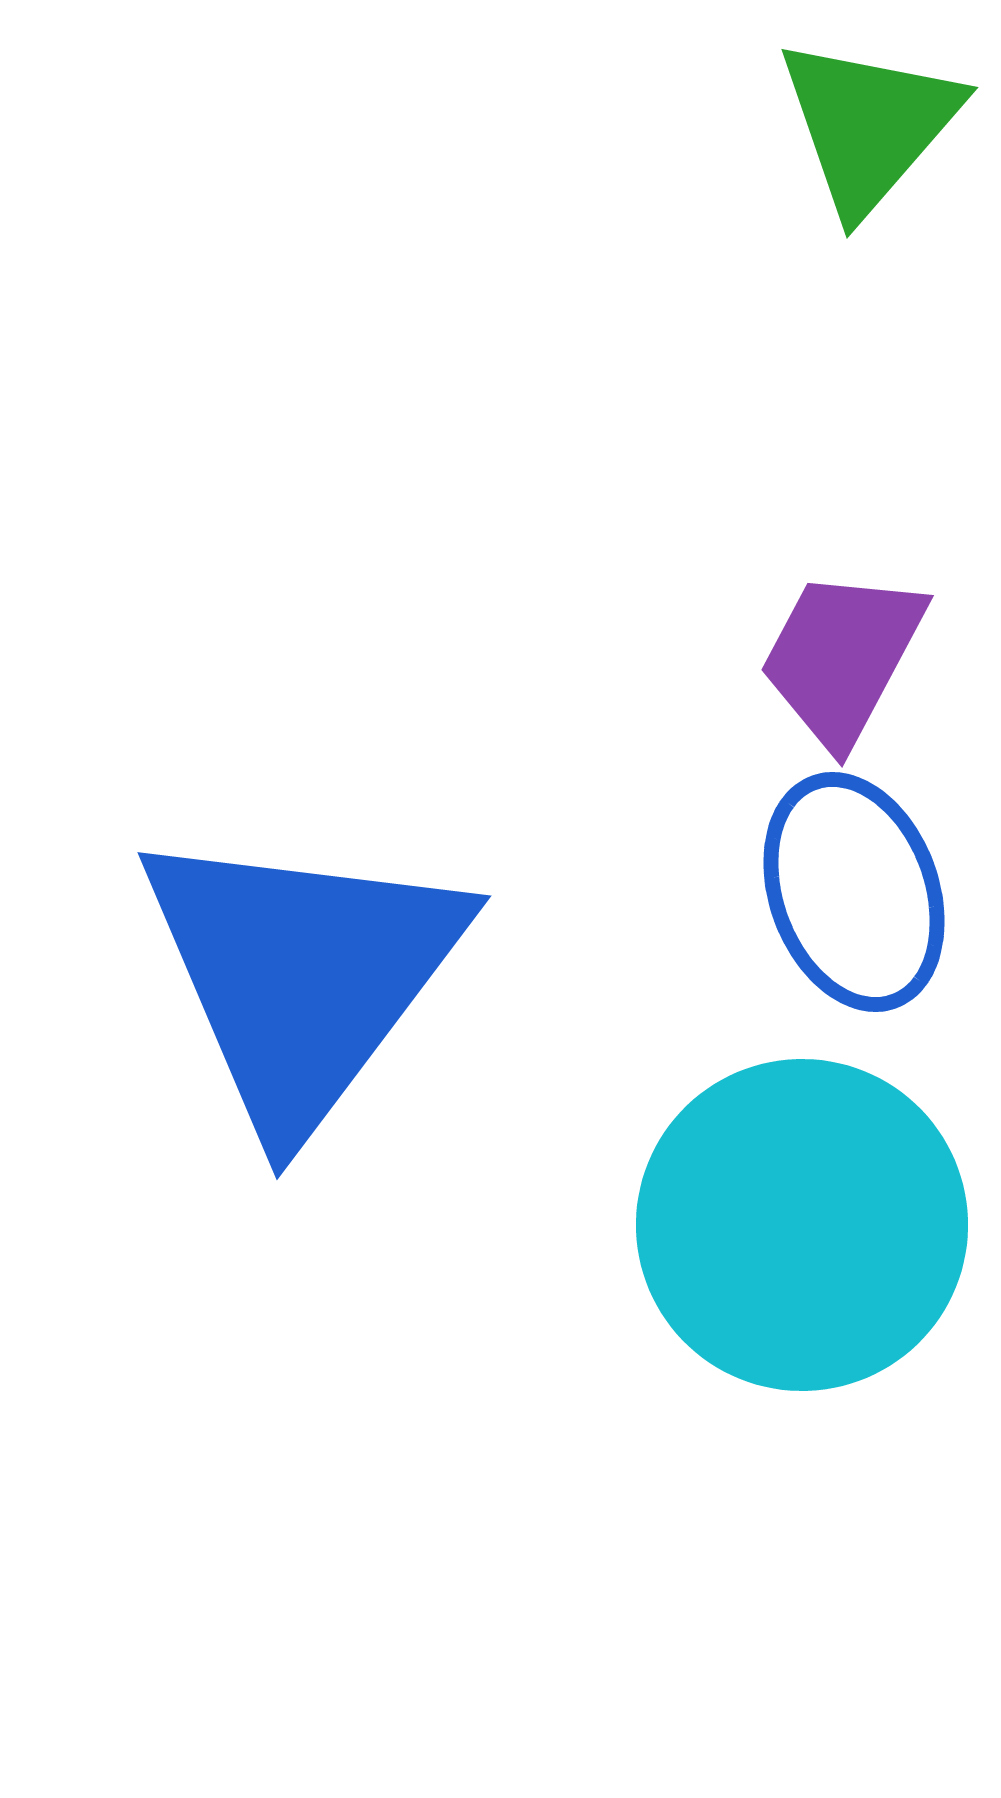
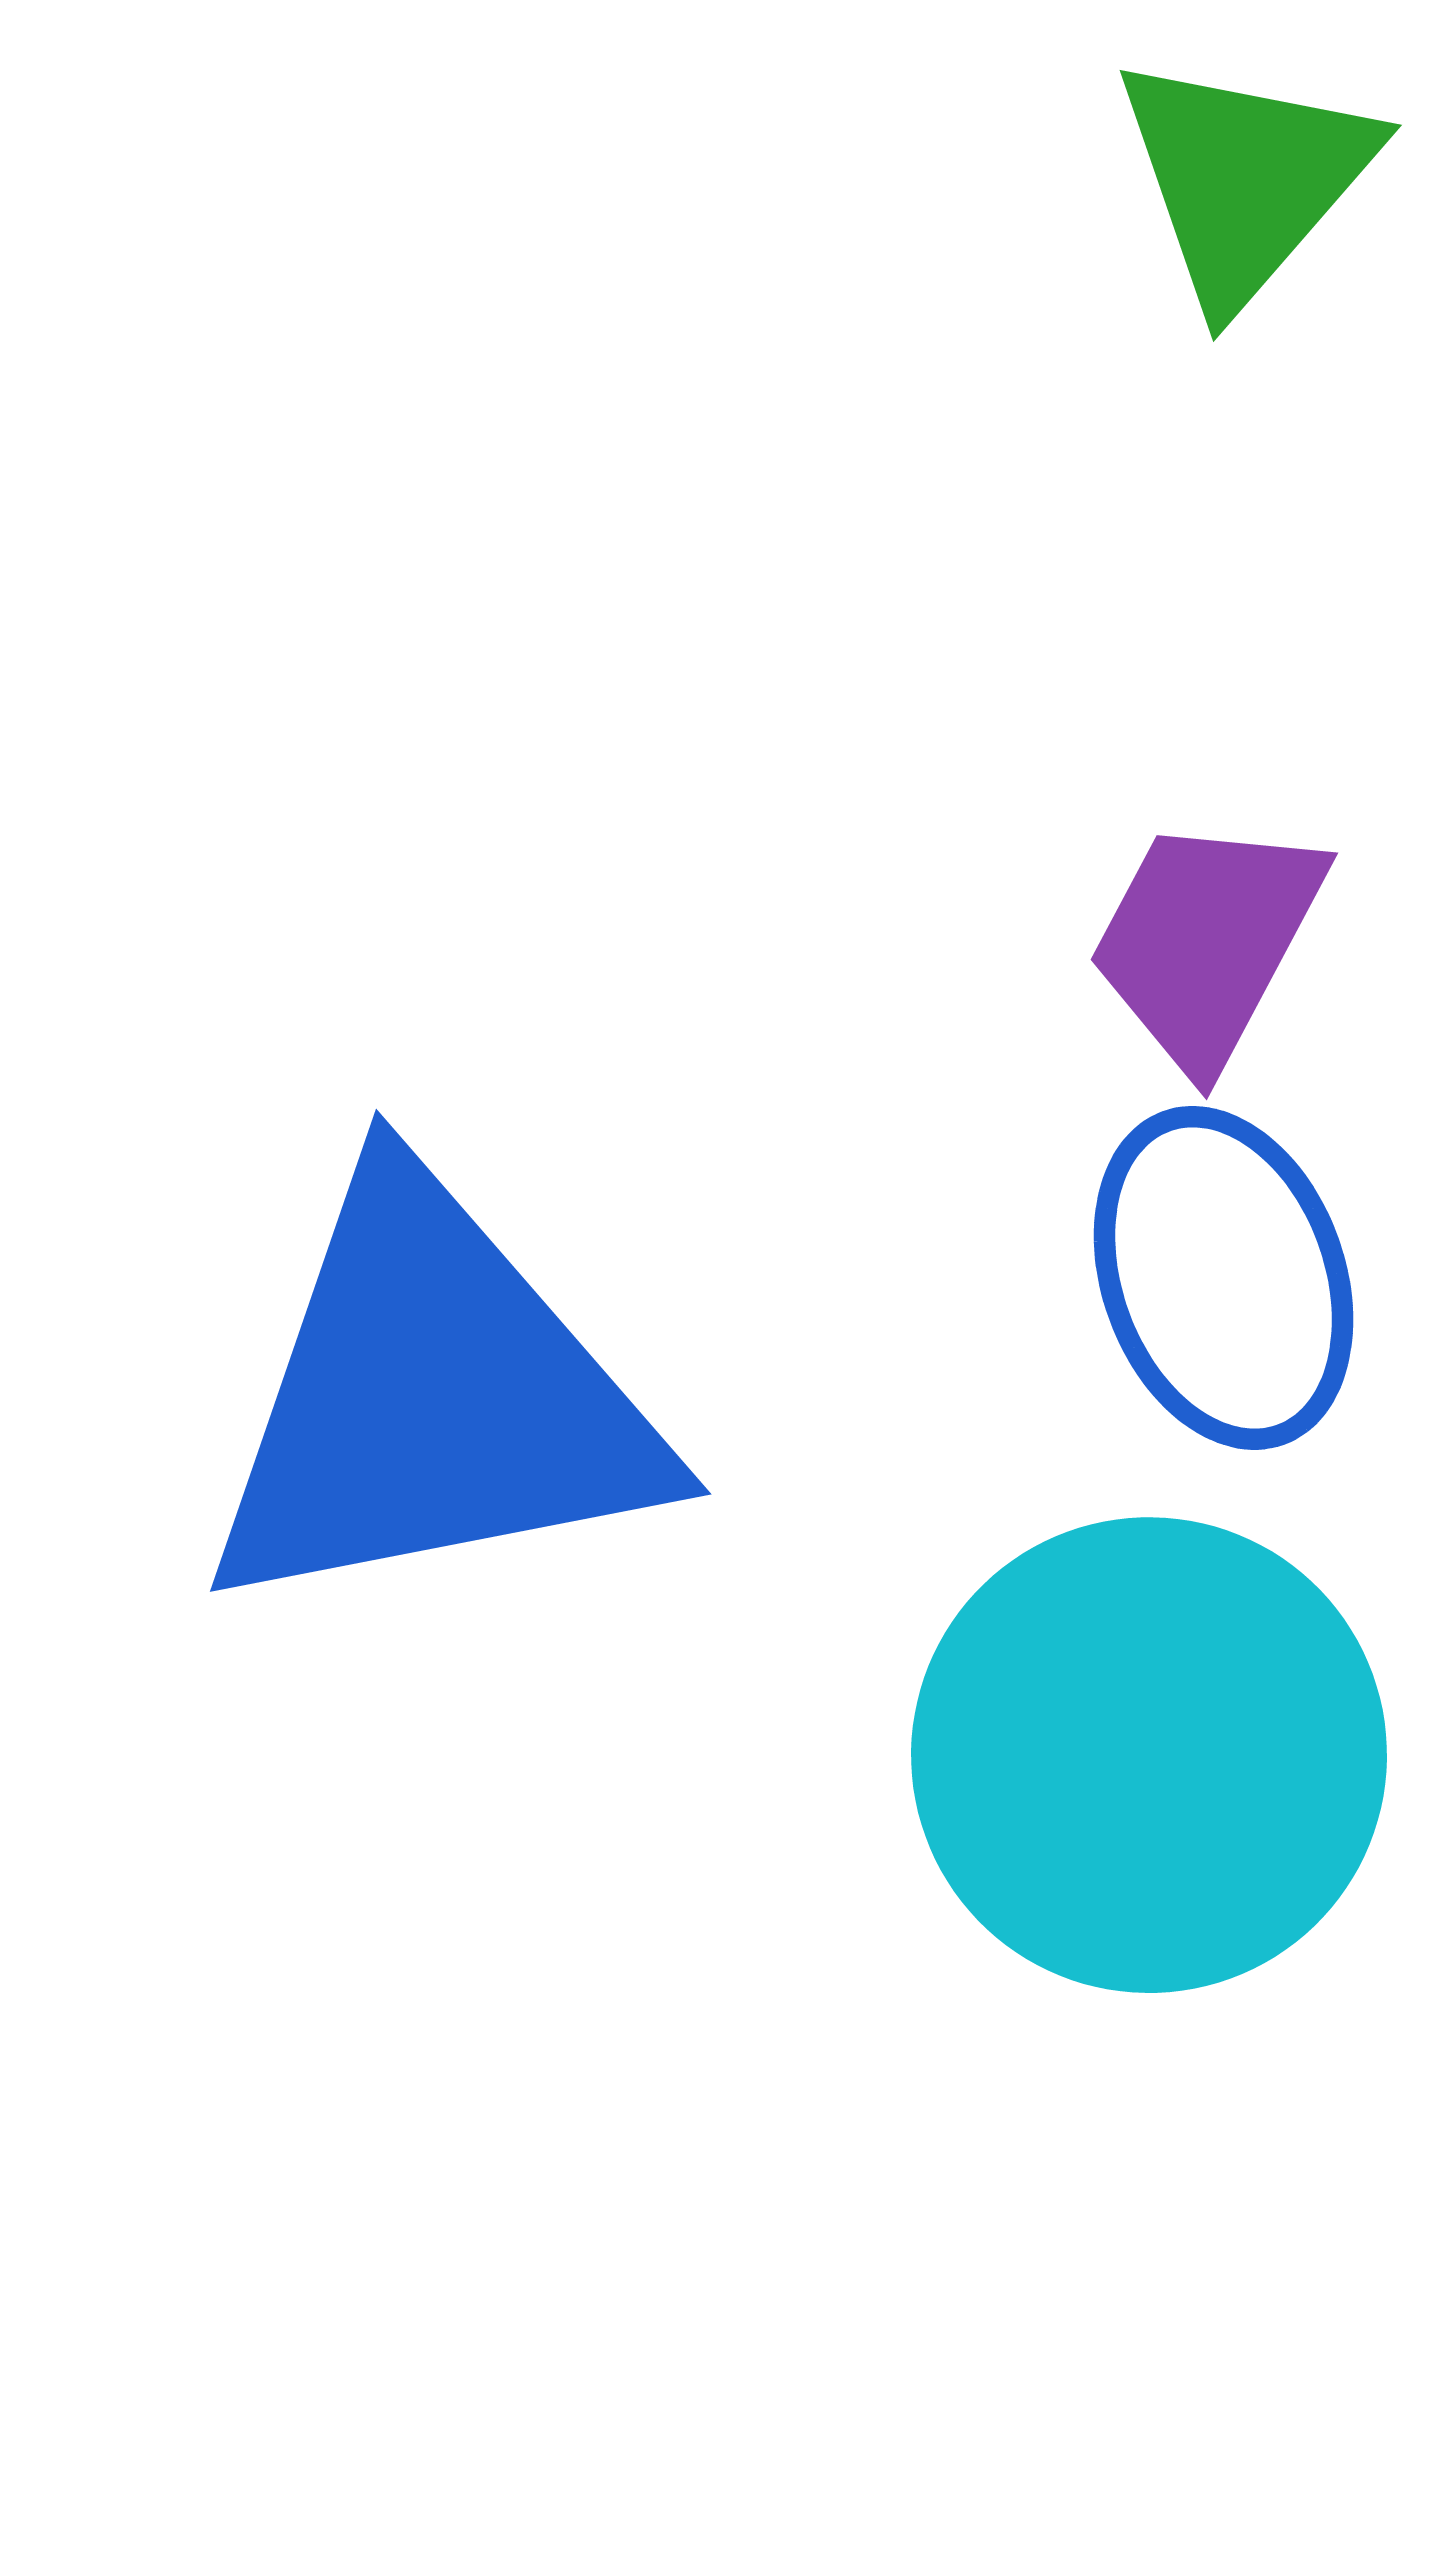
blue triangle: (302, 976) -> (433, 1398), turned 42

